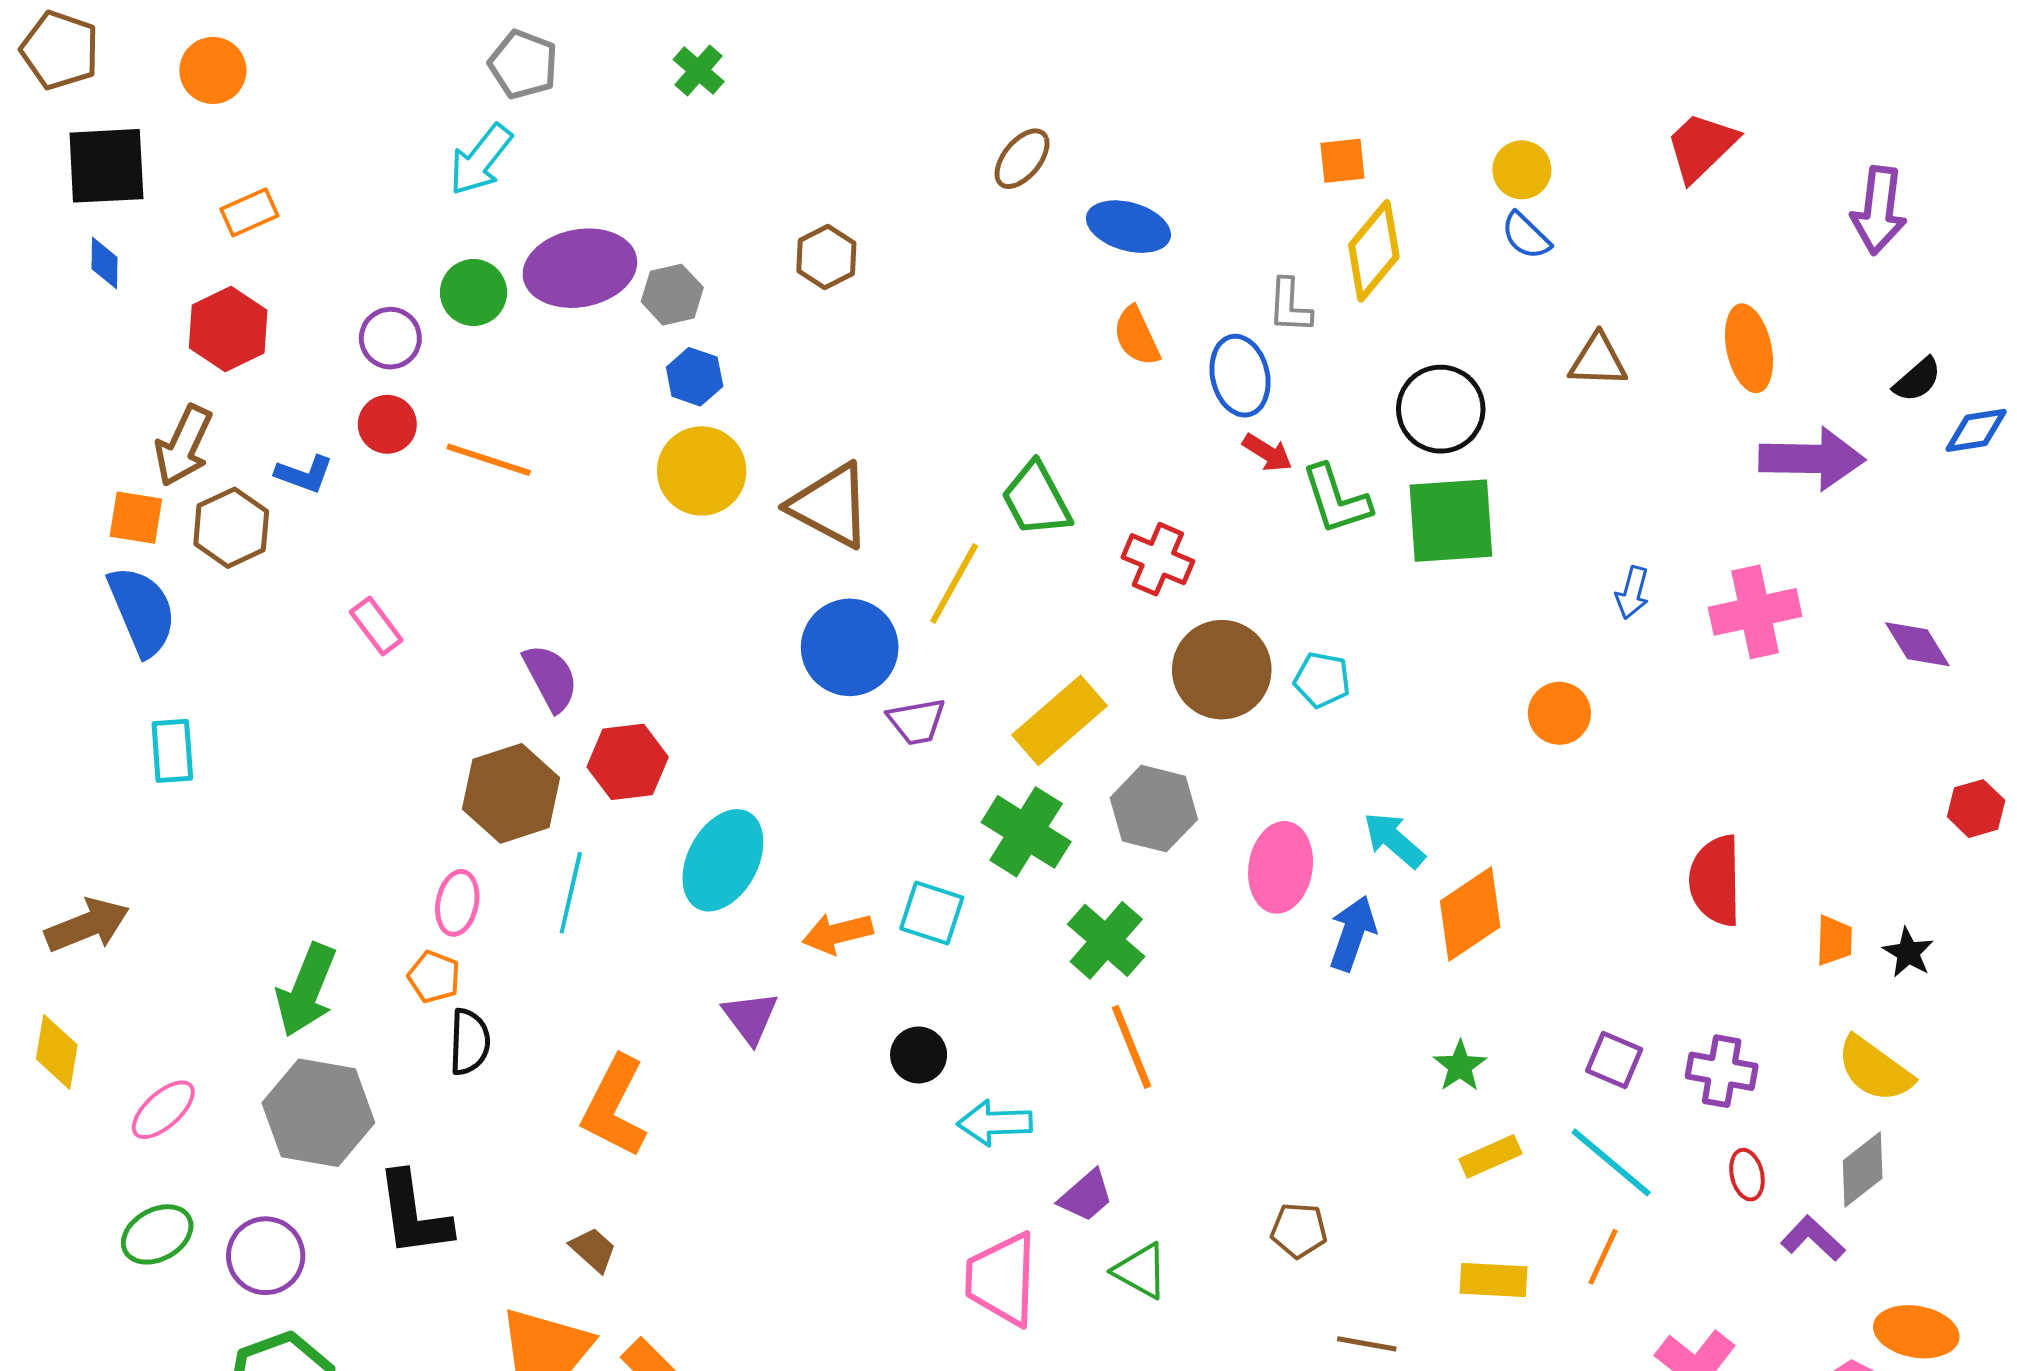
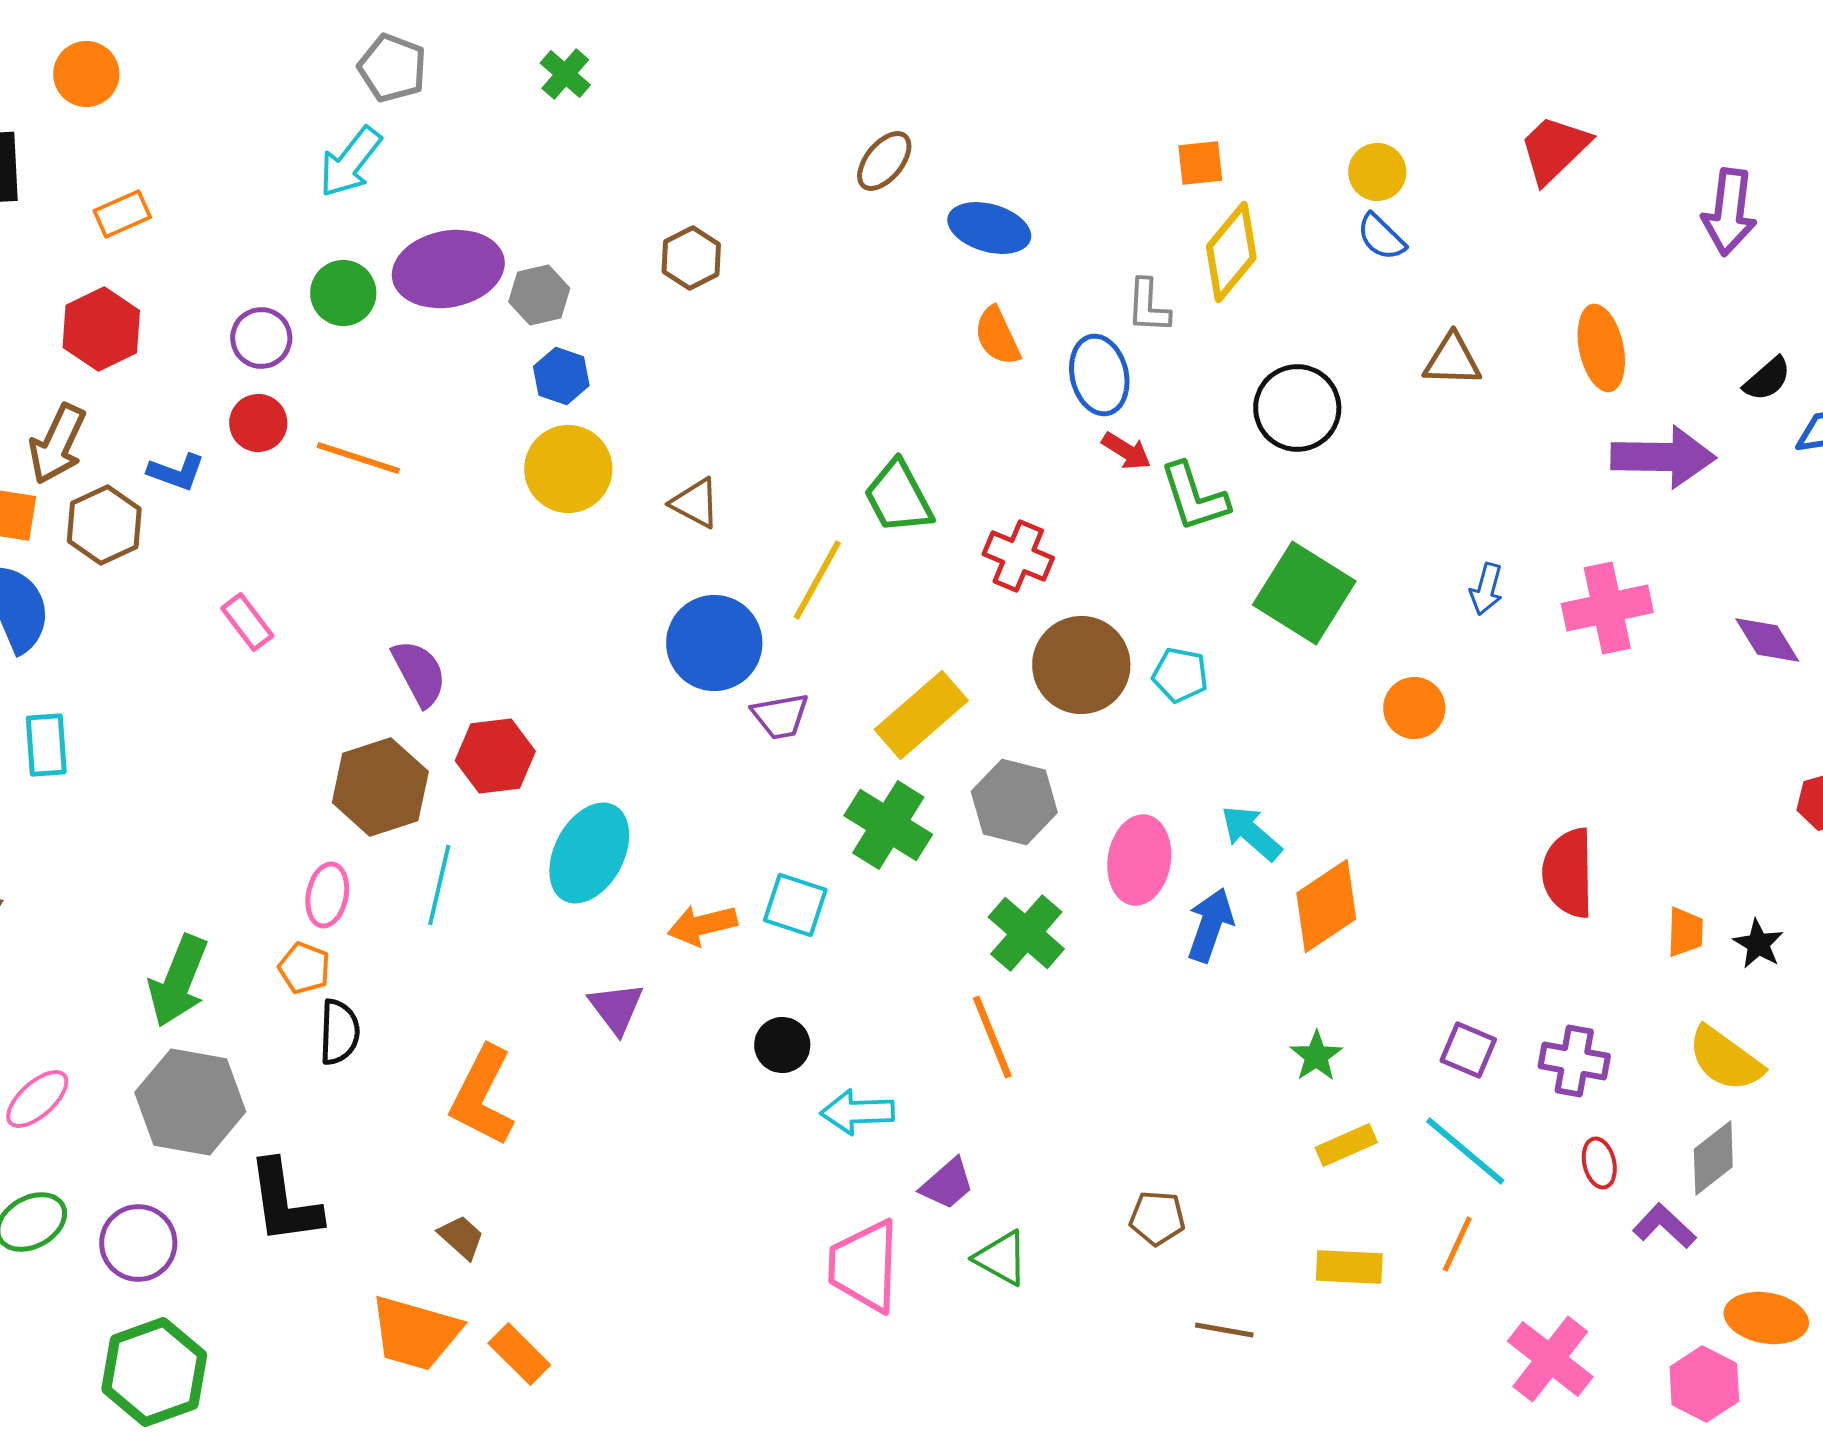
brown triangle: (830, 505) -> (695, 503), size x0.6
green square: (1451, 521) -> (1304, 593), moved, turned 36
green cross: (1106, 940) -> (1026, 933), moved

